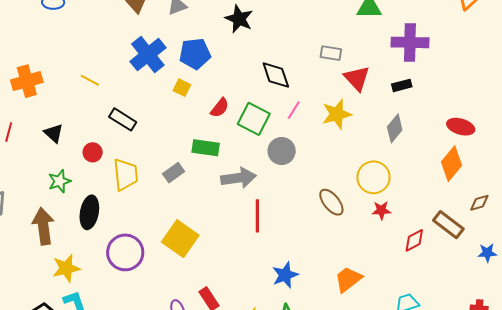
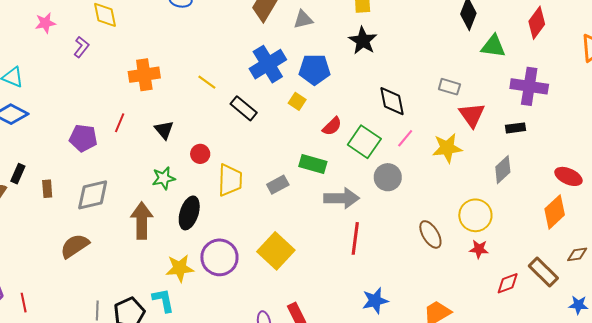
black rectangle: (123, 119) -> (244, 108), moved
yellow star: (66, 268) -> (180, 268), moved

